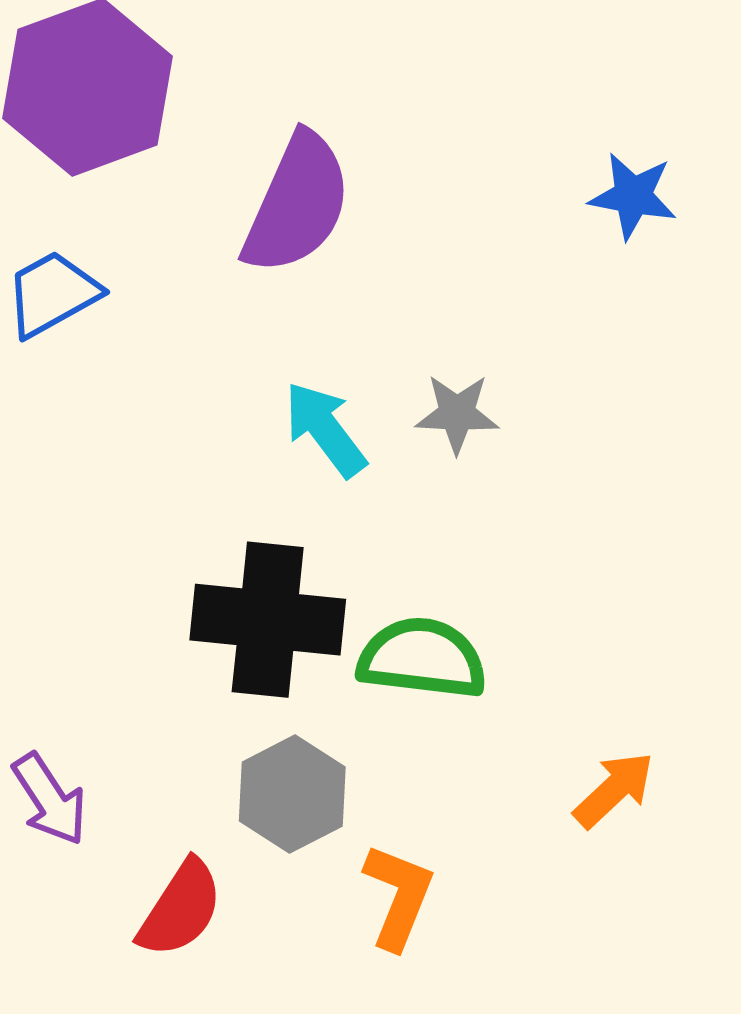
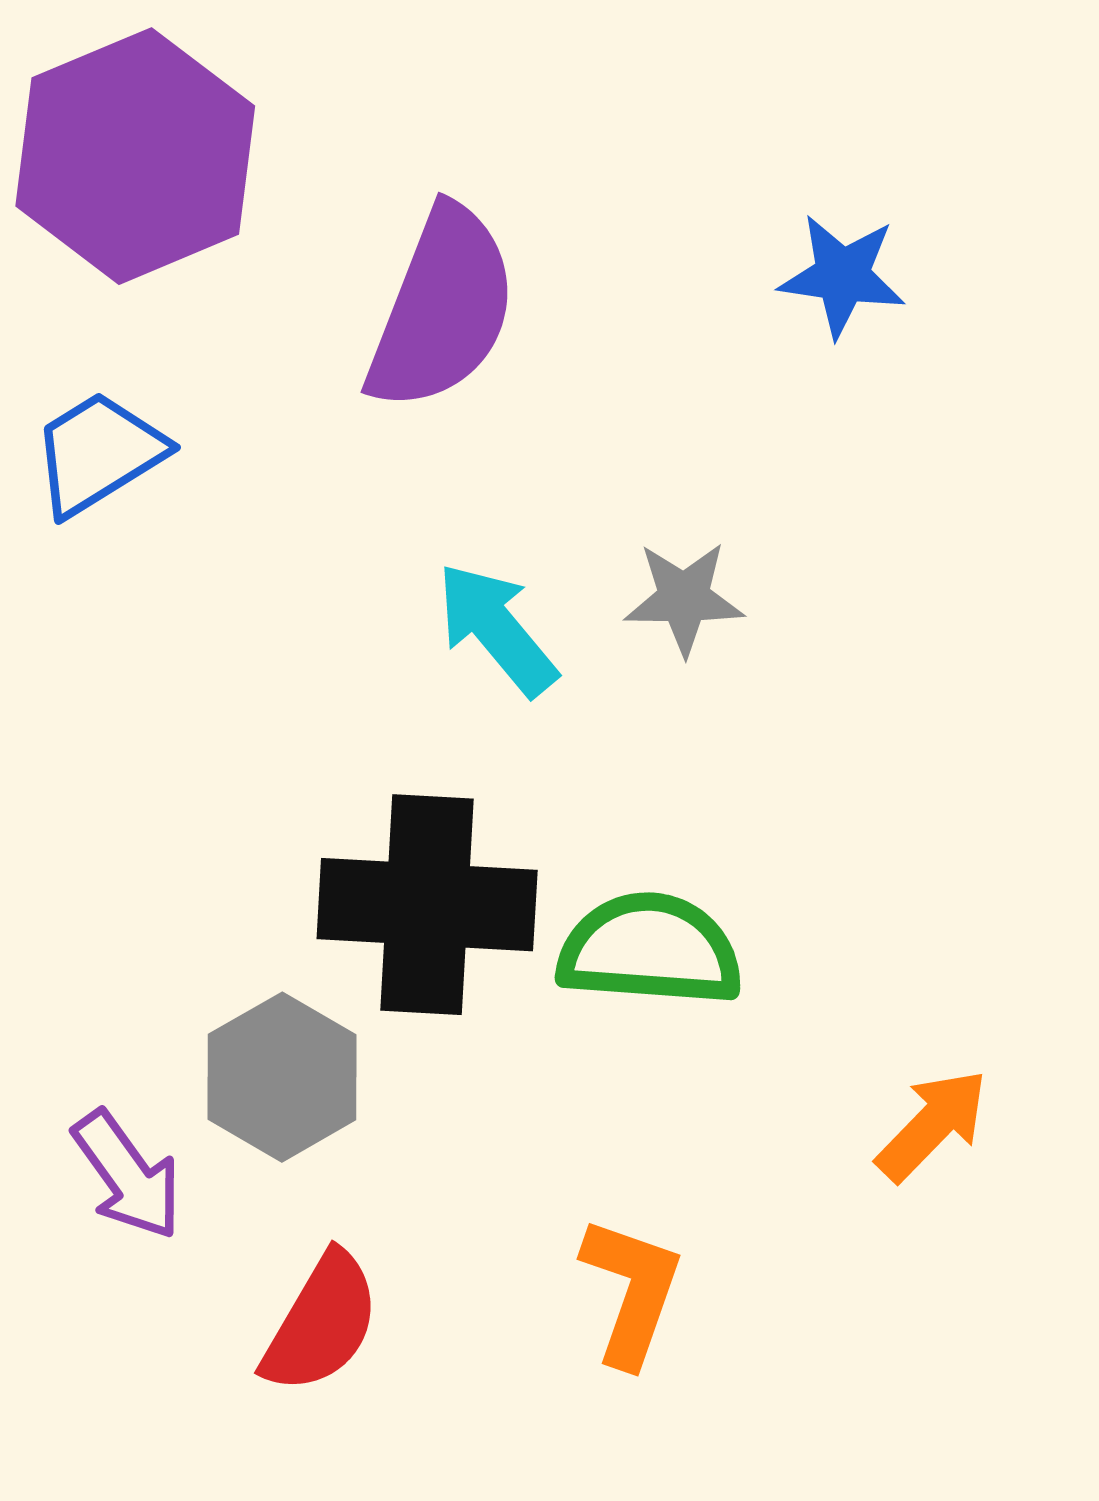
blue star: (633, 196) -> (842, 276), moved
gray hexagon: (292, 794) -> (282, 1077), moved

